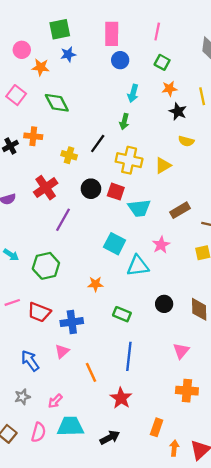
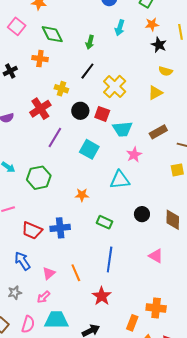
green arrow: (124, 121) -> (90, 42), moved
orange cross: (33, 136) -> (40, 59), moved
yellow cross: (69, 155) -> (61, 89), moved
yellow cross: (129, 160) -> (115, 87), turned 30
yellow triangle: (163, 166) -> (155, 93), moved
cyan square: (115, 244) -> (89, 149), moved
pink star: (161, 245) -> (134, 155), moved
red trapezoid: (39, 312) -> (32, 230), moved
pink triangle: (62, 351) -> (49, 273), moved
pink triangle: (181, 351) -> (156, 256), turned -42
orange cross: (187, 391) -> (156, 308), moved

